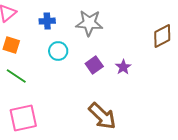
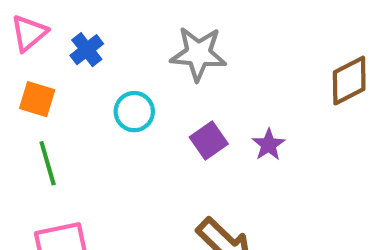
blue cross: (47, 21) -> (87, 50), moved, turned -35
green line: (16, 76) -> (48, 163), turned 40

